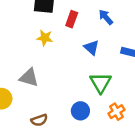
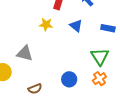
yellow star: (45, 38) -> (46, 25), moved
green triangle: (100, 83) -> (100, 57), moved

